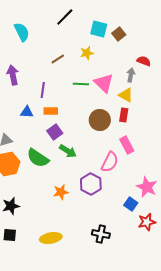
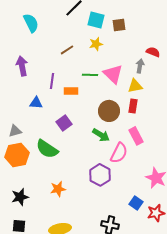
cyan square: (99, 29) -> (96, 20), moved
brown square: (119, 34) -> (119, 25), moved, turned 32
yellow triangle: (126, 95) -> (135, 86), turned -42
orange rectangle: (51, 111) -> (71, 91), moved
green arrow: (68, 151) -> (101, 135), moved
orange star: (61, 192) -> (58, 189), moved
blue square: (131, 204) -> (136, 203), moved

